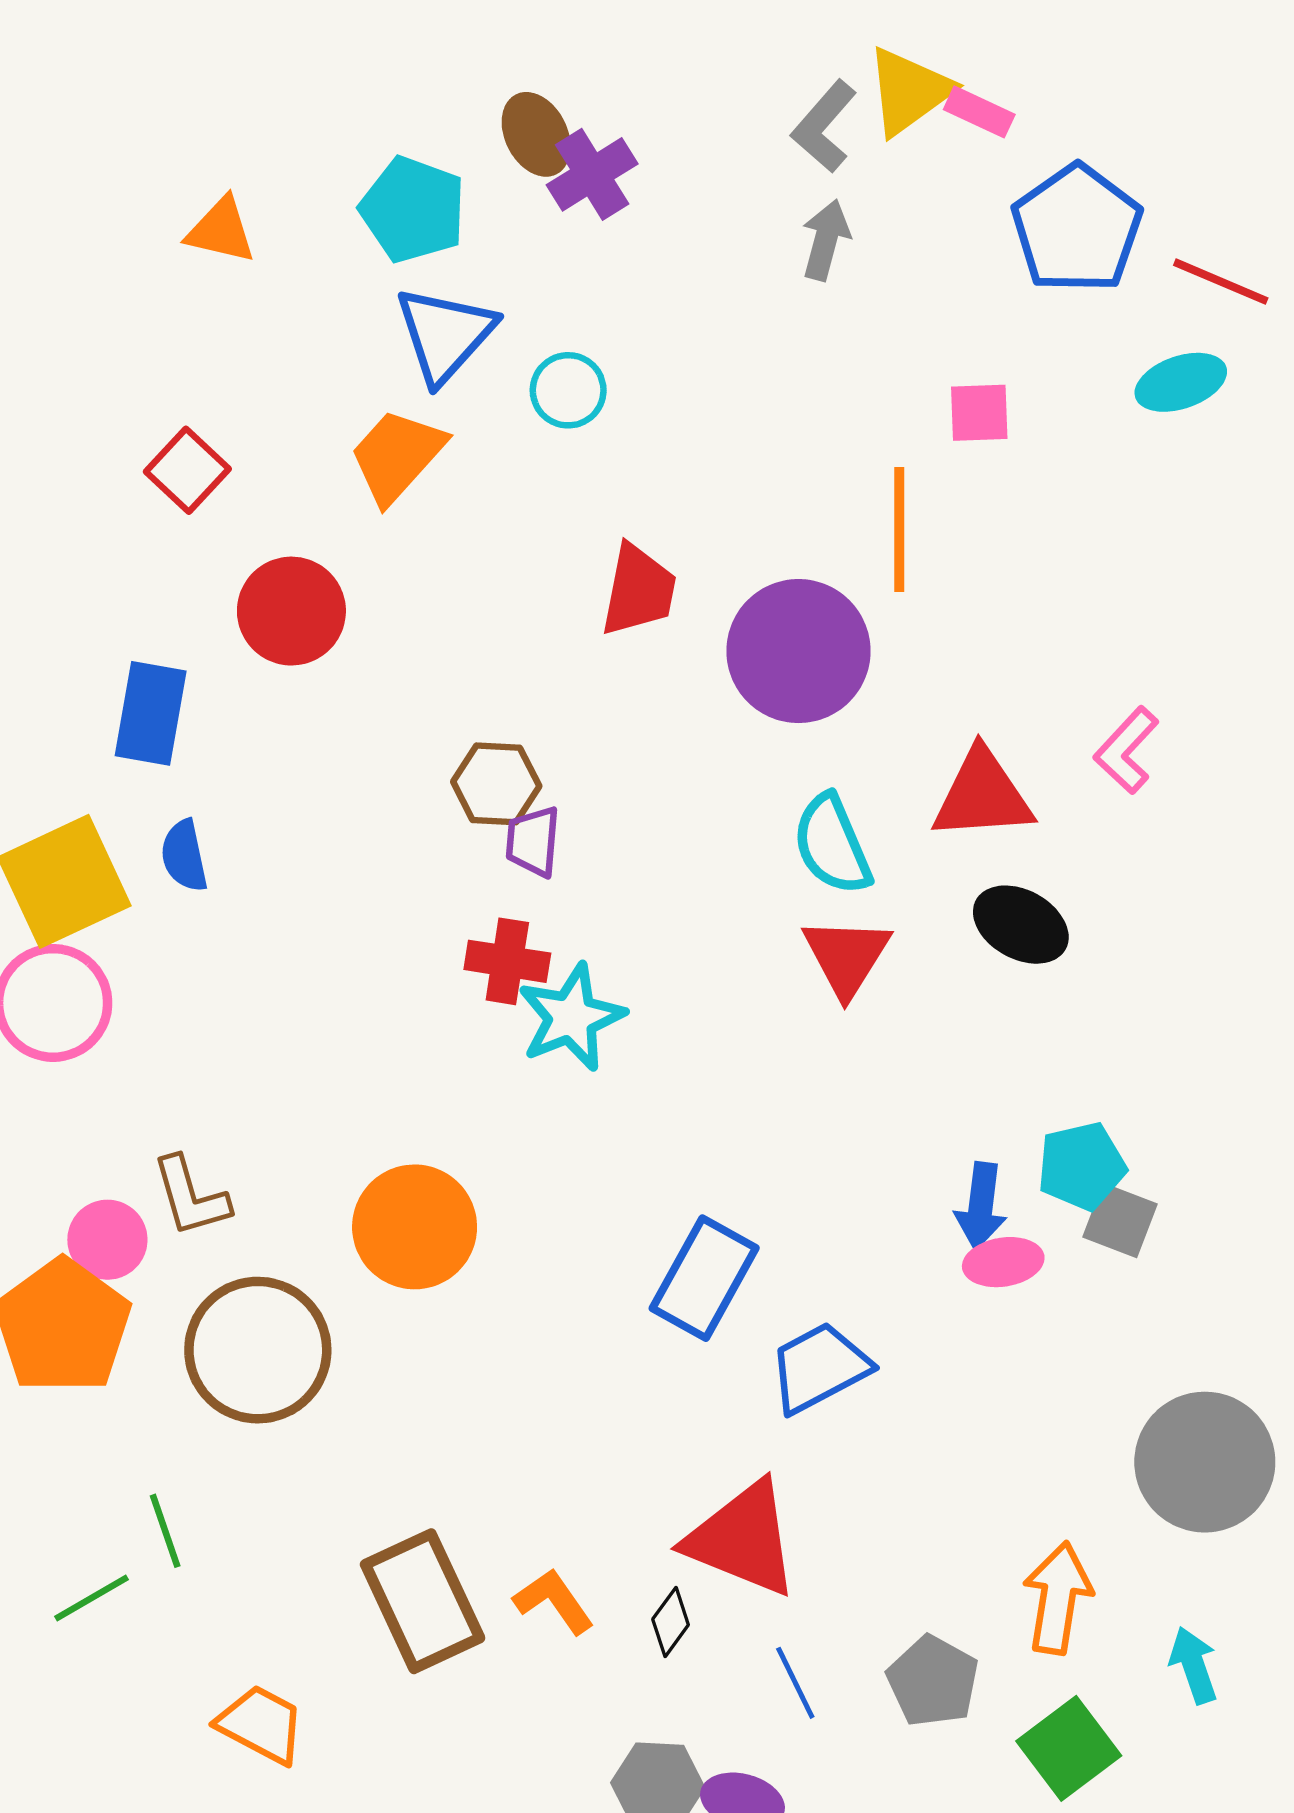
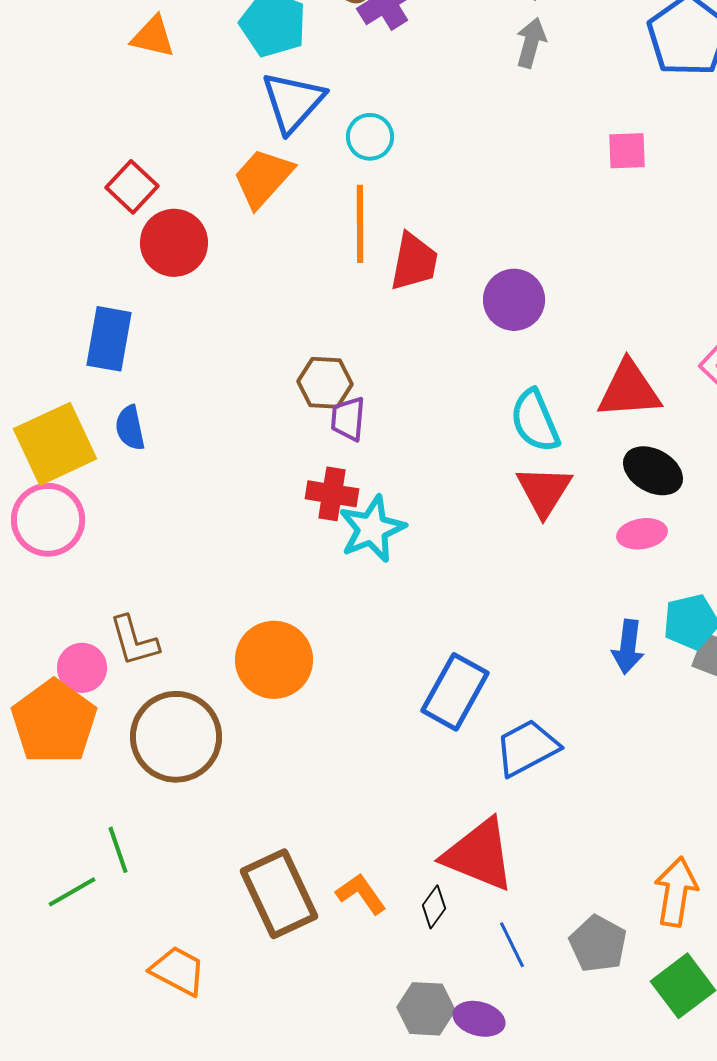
orange line: (899, 529) -> (360, 224), moved
red circle: (291, 611) -> (174, 243), moved
purple circle: (798, 651) -> (514, 300), size x0.7
pink ellipse: (1003, 1262) -> (642, 534), moved

